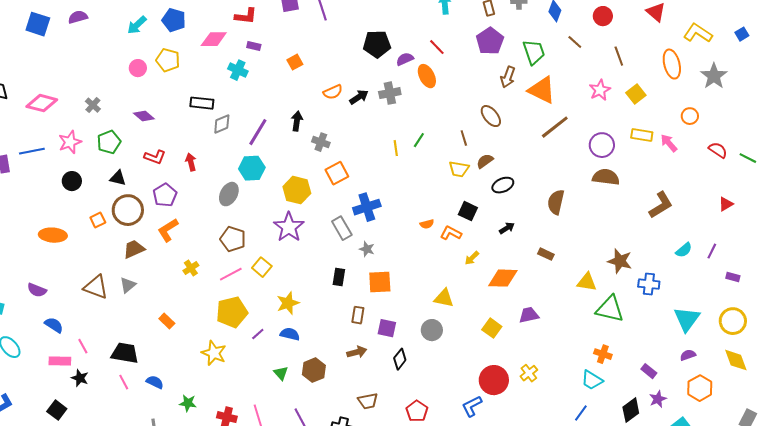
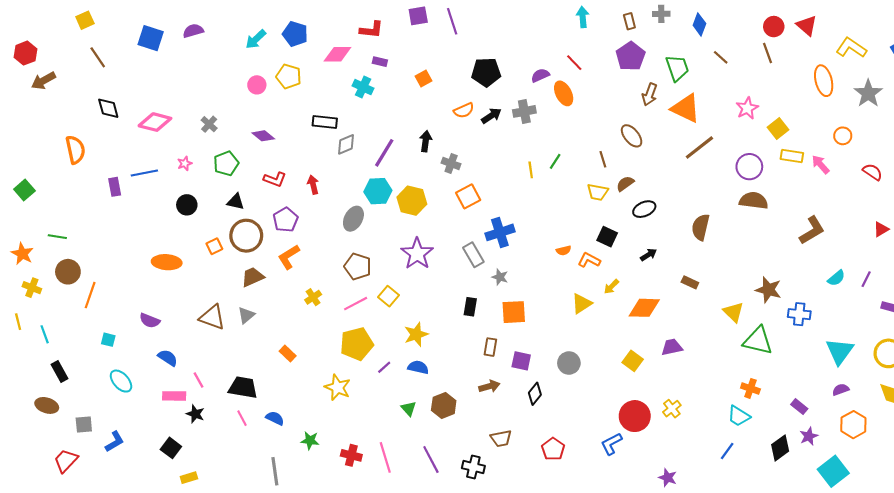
red circle: (603, 16) -> (774, 27), moved
black pentagon: (377, 44) -> (486, 72), moved
brown line: (619, 56) -> (767, 53), moved
yellow square: (636, 94) -> (778, 128), moved
pink star: (70, 142) -> (185, 163), size x0.6
yellow hexagon: (297, 190) -> (412, 201), moved
yellow triangle: (587, 282) -> (733, 312), turned 35
yellow triangle: (444, 298) -> (582, 304), moved, turned -45

